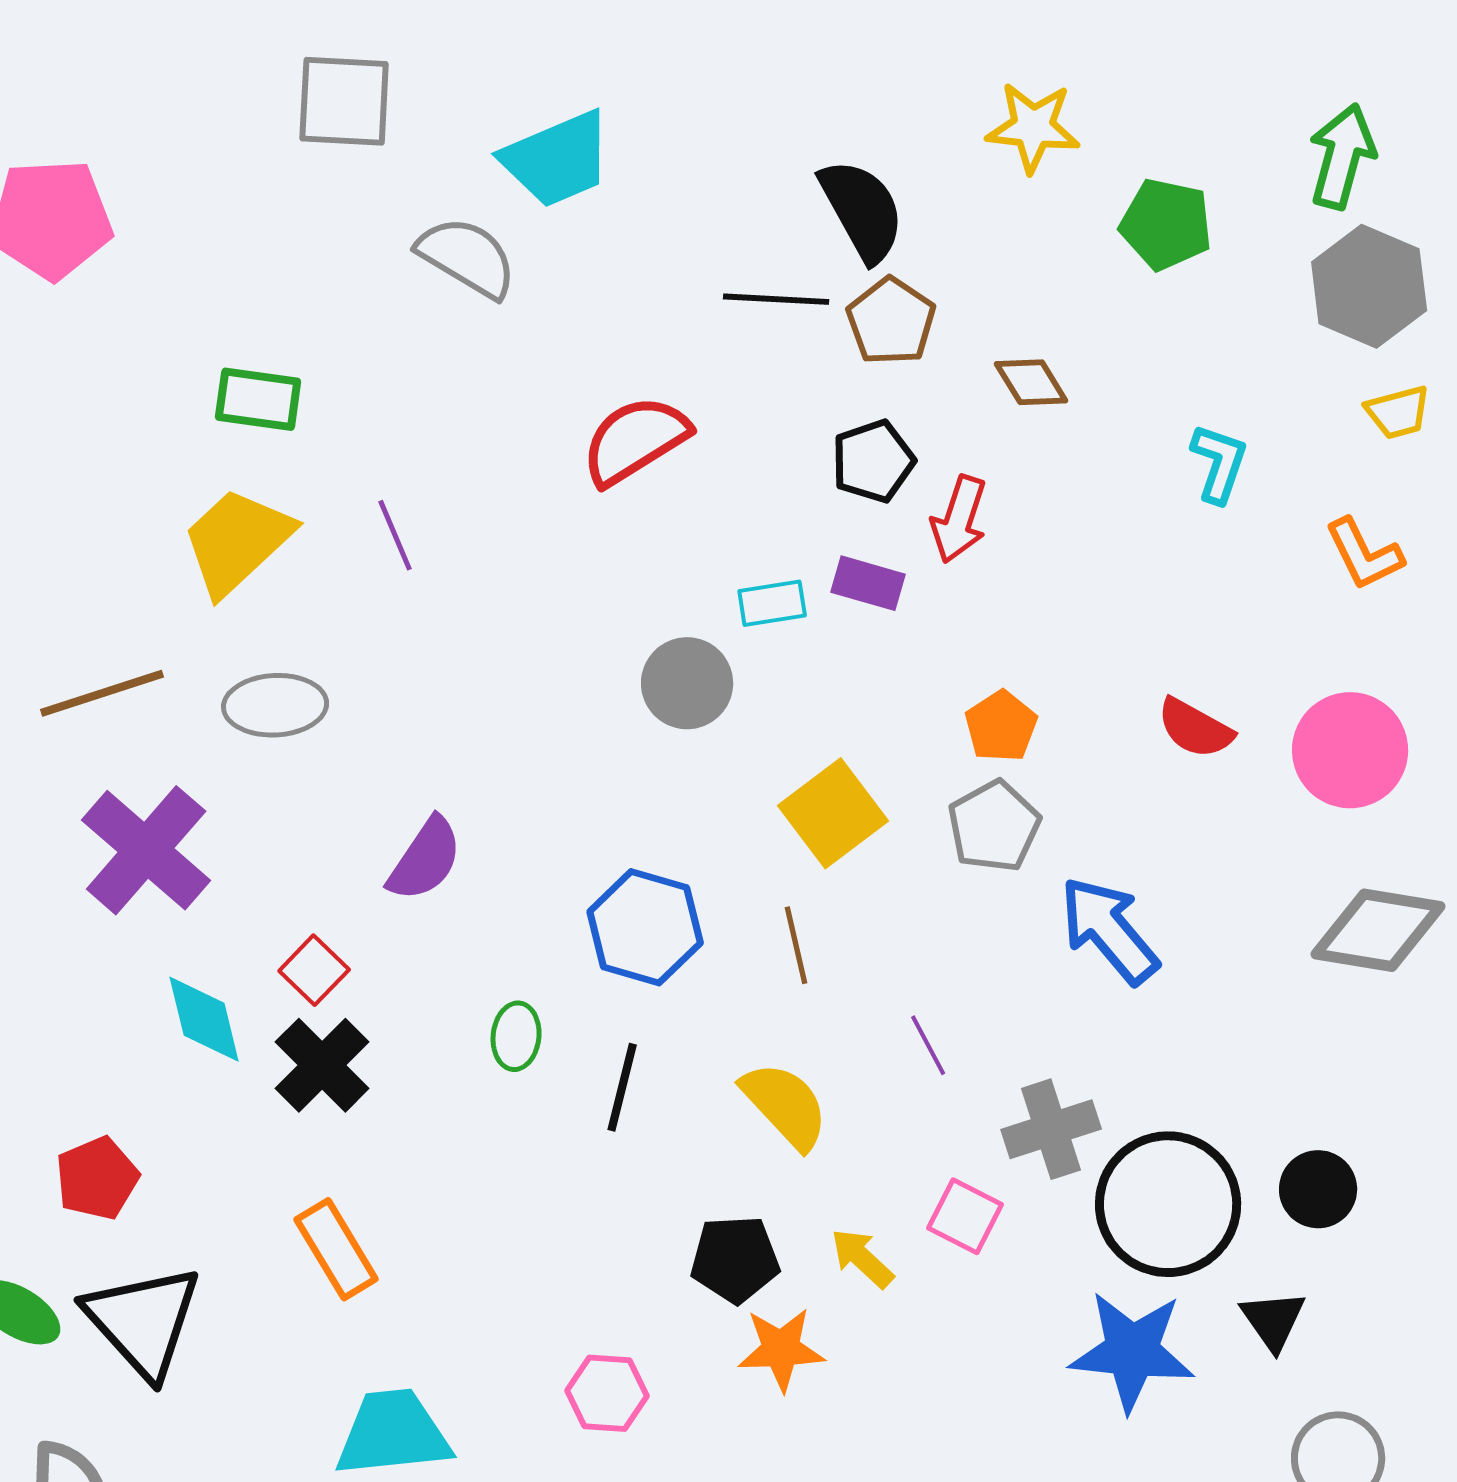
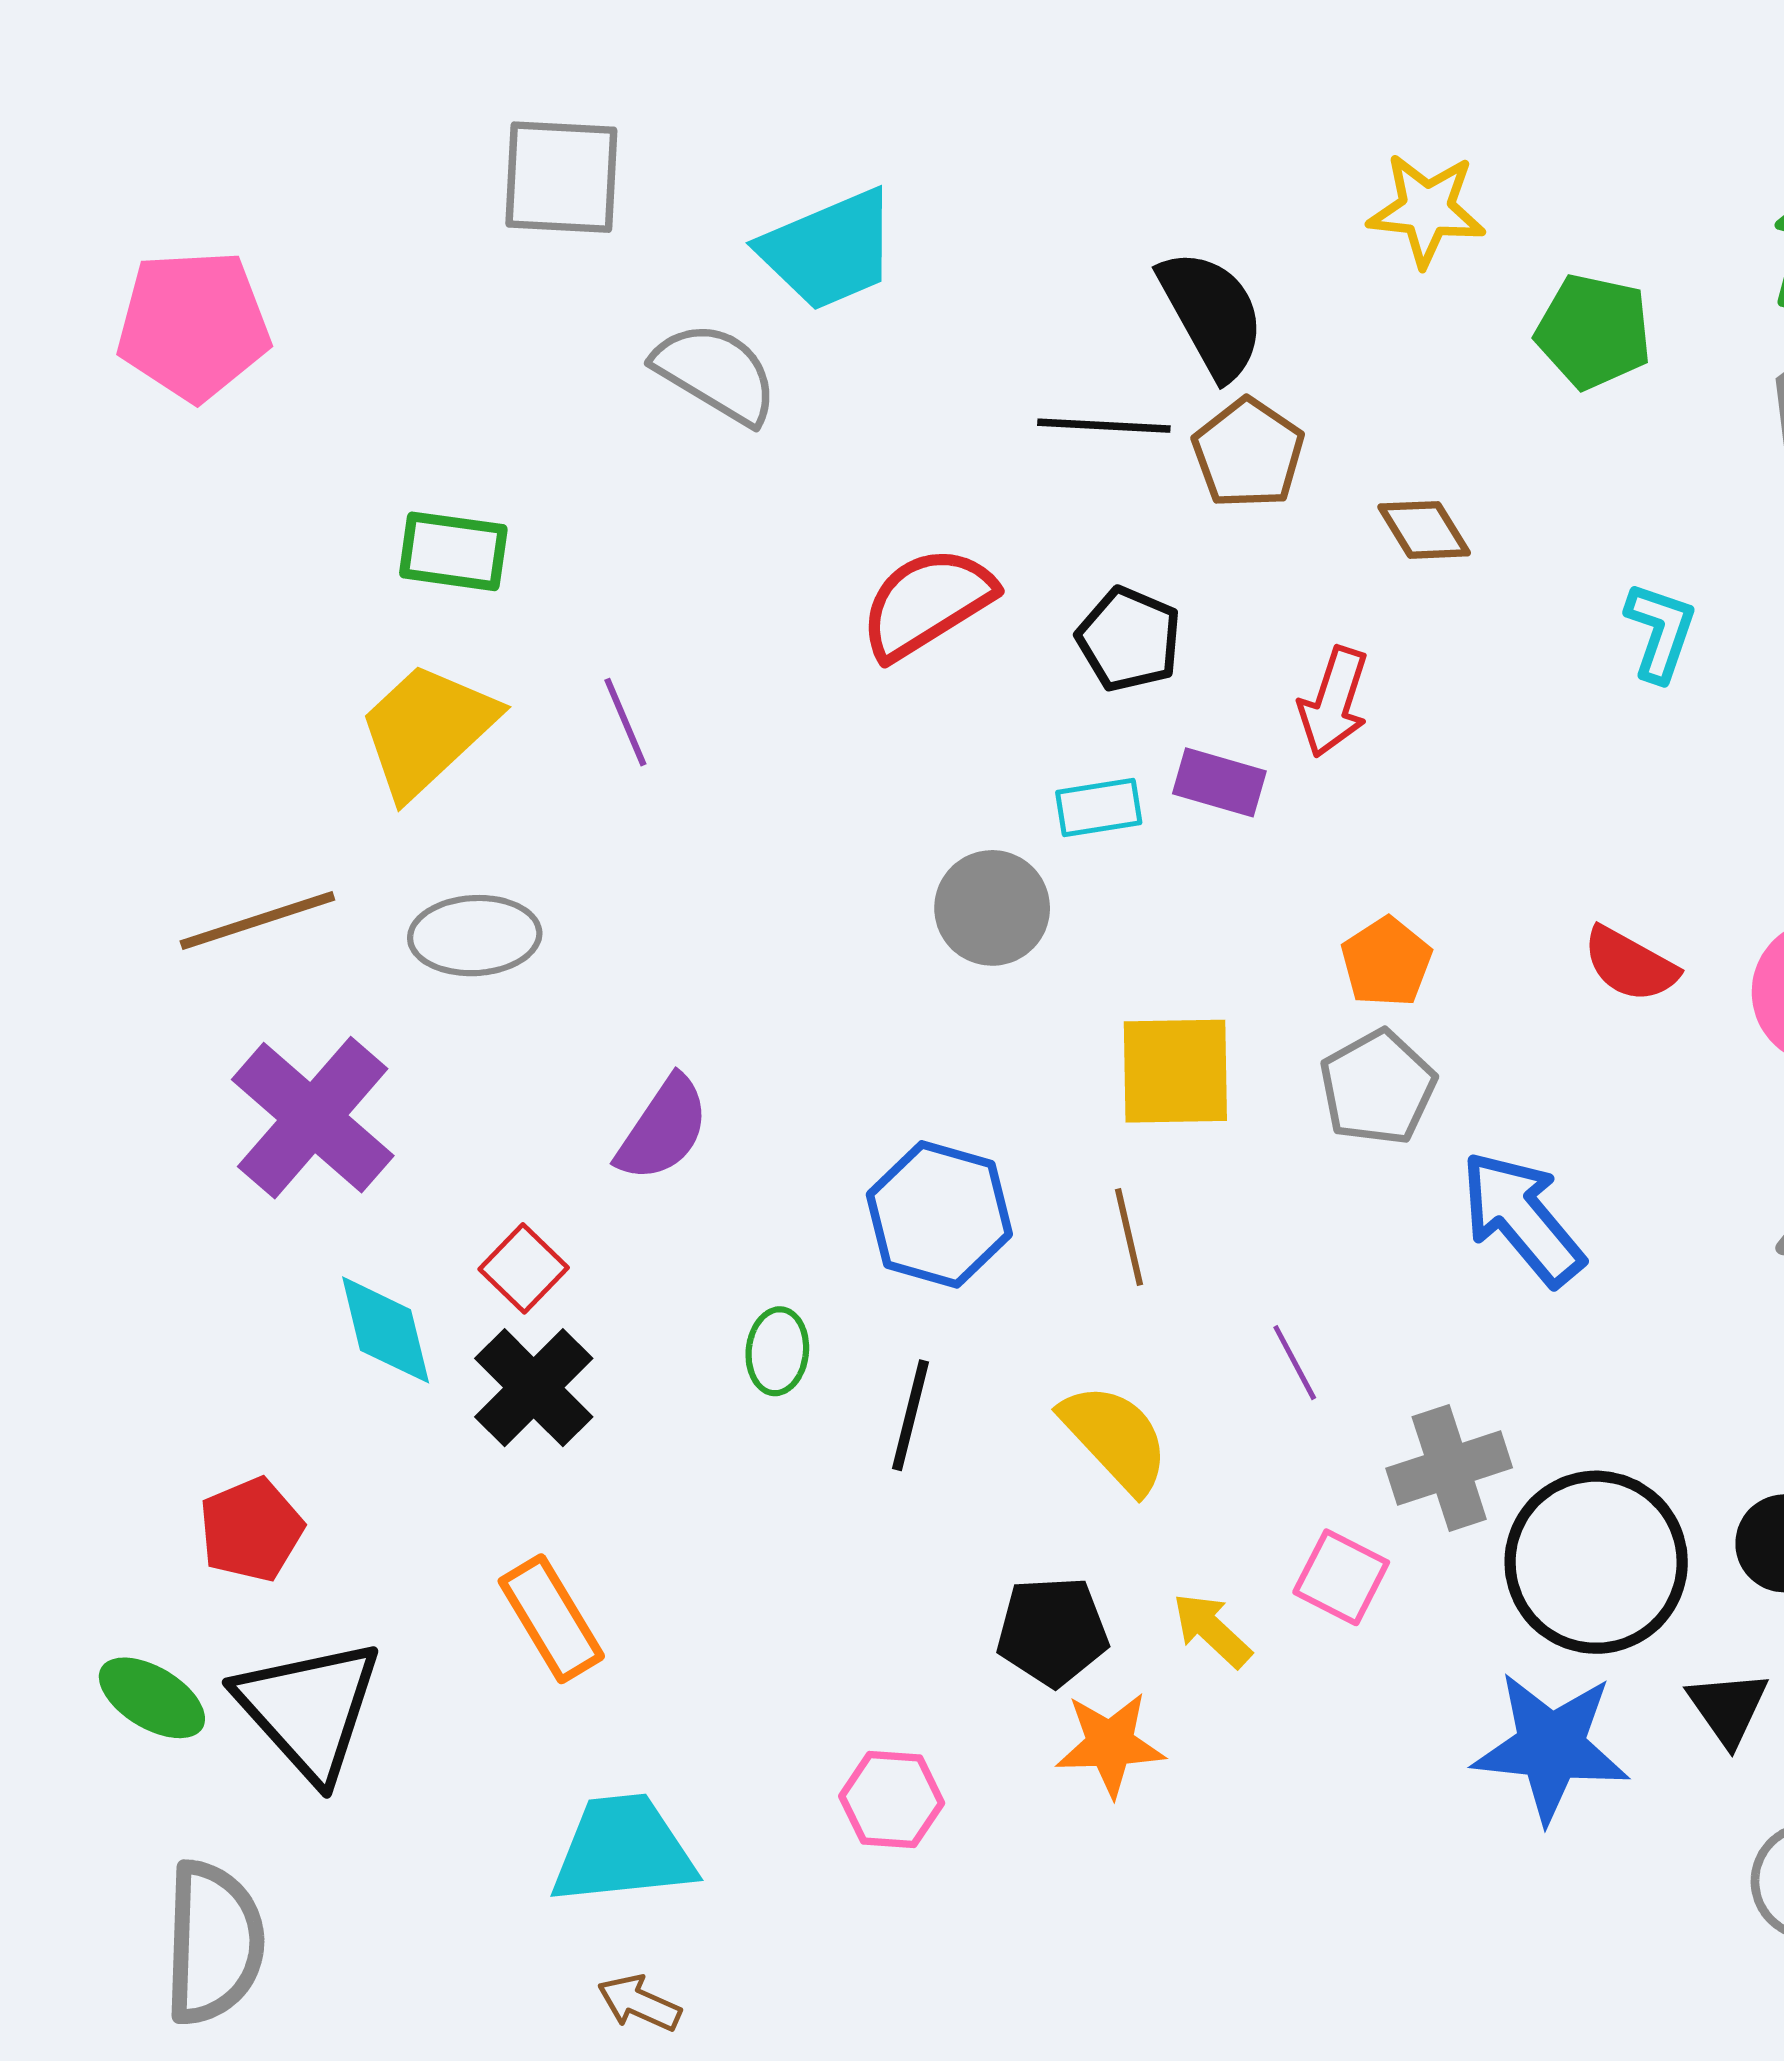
black pentagon: (873, 461) -> (1129, 639), moved, turned -30
yellow square: (833, 813) -> (1175, 1071), turned 36

